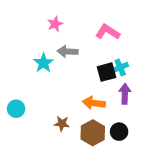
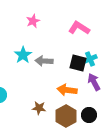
gray arrow: (68, 51) -> (44, 61), moved
black square: (106, 72) -> (78, 63), turned 30
purple arrow: (125, 94) -> (94, 82), turned -30

